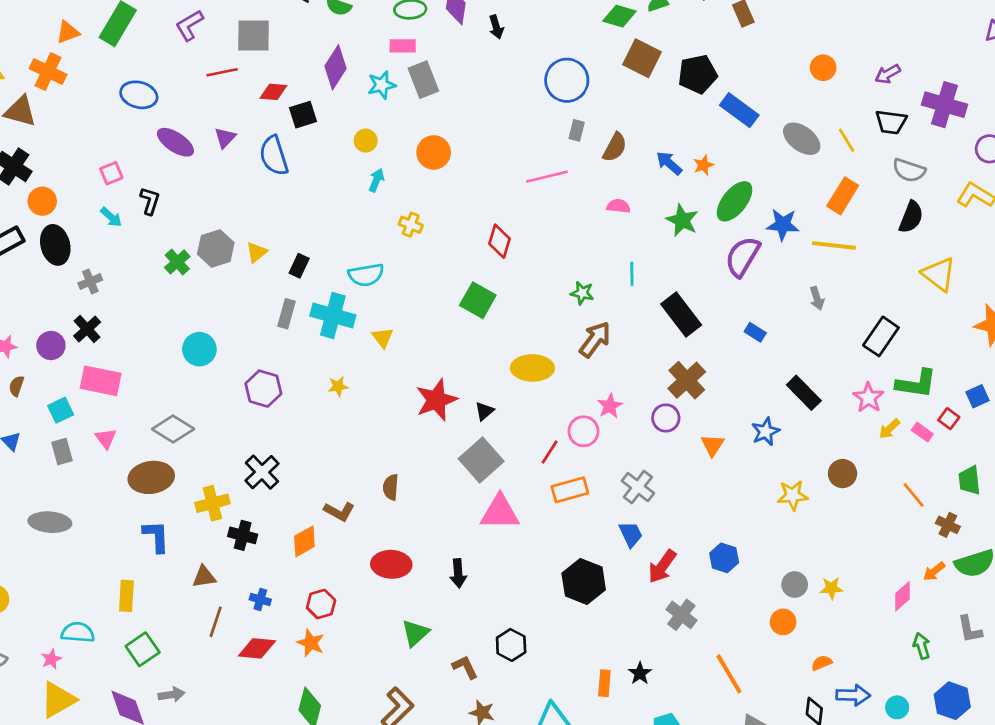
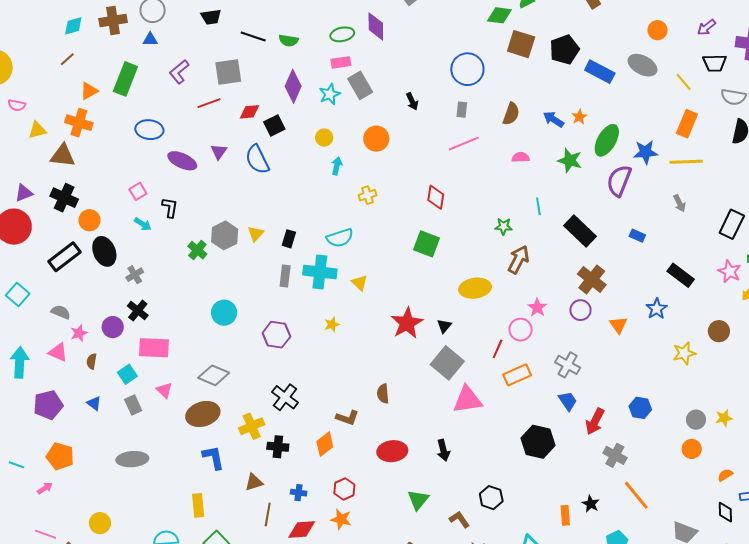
black arrow: (496, 27) -> (412, 101), moved
gray rectangle: (577, 130) -> (462, 110), moved
gray ellipse: (802, 139) -> (642, 65), moved
yellow cross: (411, 225) -> (368, 195), turned -30
orange line: (729, 674) -> (636, 495), moved

